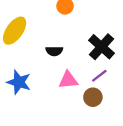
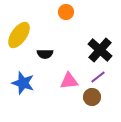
black semicircle: (54, 51) -> (45, 54), moved

